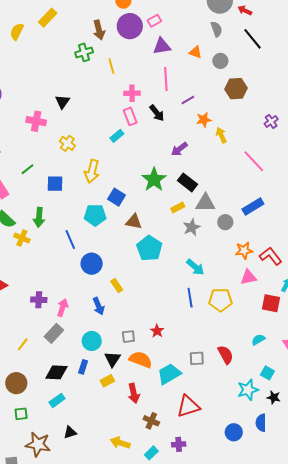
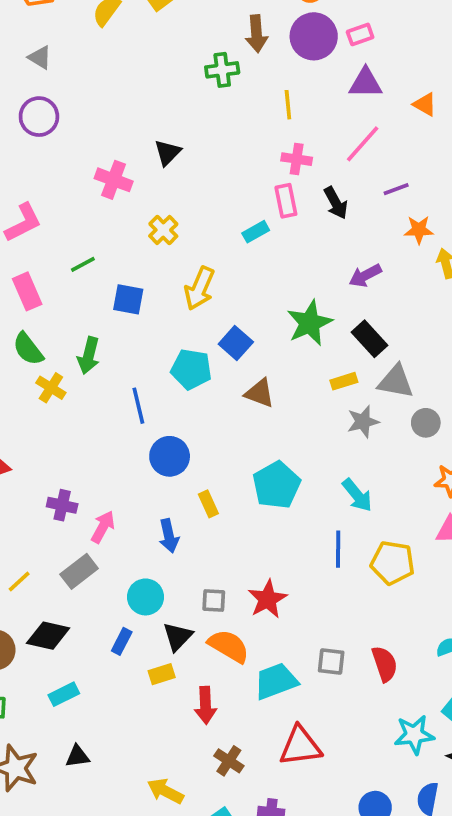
yellow line: (111, 66) -> (288, 105), moved
pink line: (166, 79) -> (363, 144), turned 35
cyan pentagon: (149, 248) -> (276, 485), moved
red star: (157, 331) -> (268, 599), size x1.5
black diamond: (56, 372) -> (48, 636), moved

